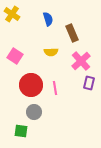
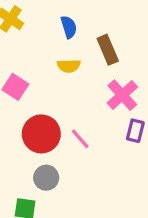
yellow semicircle: (51, 52) -> (69, 66), moved
pink line: (55, 88) -> (80, 139), turned -32

